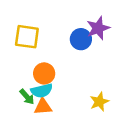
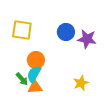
purple star: (98, 28) -> (87, 39), moved, turned 30
cyan semicircle: (42, 91) -> (34, 74), turned 132

